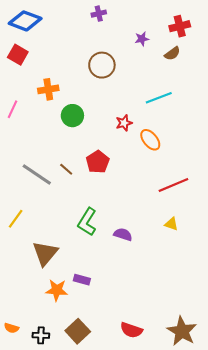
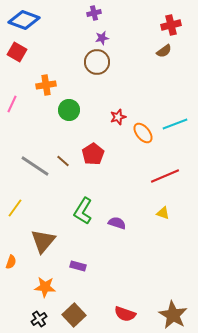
purple star: (142, 39) -> (102, 38), moved
cyan line: (159, 98) -> (175, 124), moved
orange star: (57, 290) -> (45, 287), moved
orange semicircle: (11, 328) -> (11, 262), moved, turned -88
black cross: (41, 335) -> (39, 319), turned -35

